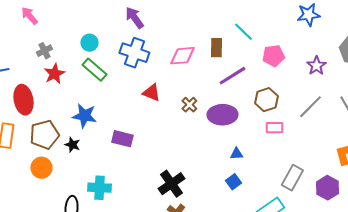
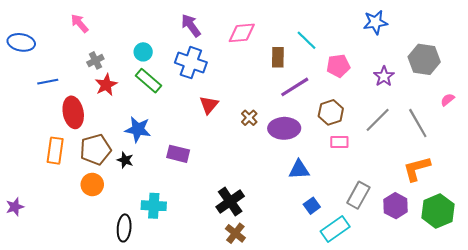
pink diamond: (182, 56) -> (242, 33), moved
red triangle: (151, 93) -> (209, 105), turned 48
blue triangle: (236, 154) -> (299, 170), size x1.5
blue square: (233, 182) -> (312, 206), moved

